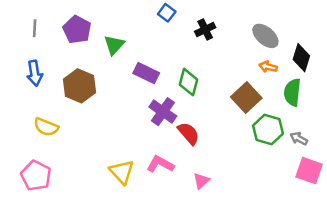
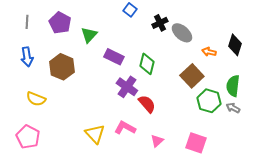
gray ellipse: (265, 36) -> (182, 33), moved
green semicircle: (292, 92) -> (233, 86), moved
pink square: (309, 171) -> (196, 143), moved

